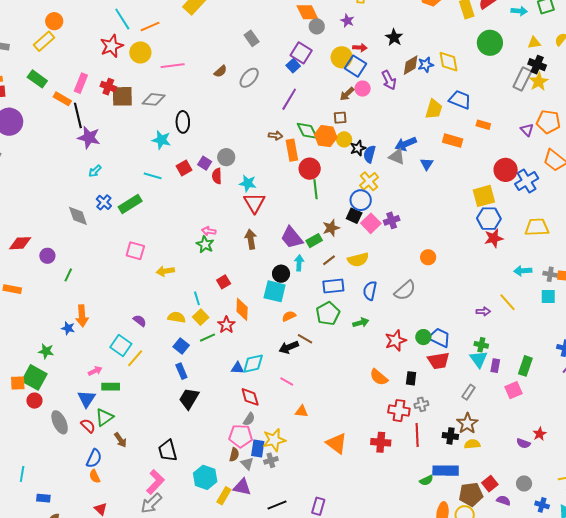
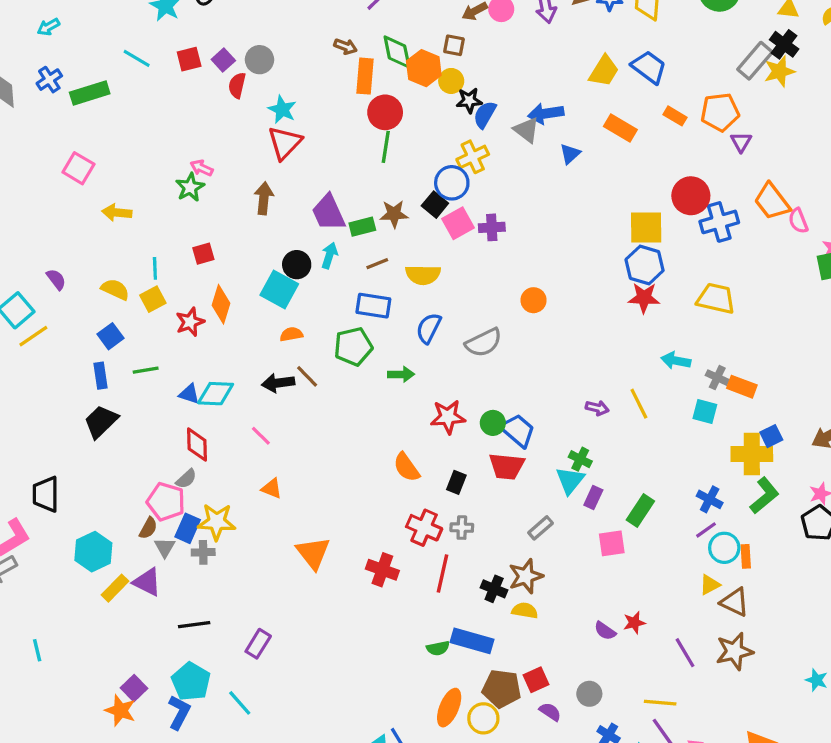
orange pentagon: (548, 122) -> (720, 112), moved, turned -30
green line: (208, 338) -> (146, 370), moved

